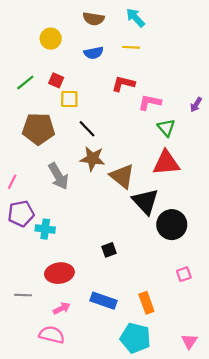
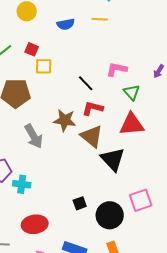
red L-shape: (123, 84) -> (93, 108), moved
black line: (87, 129) -> (86, 83), moved
black circle: (172, 225) -> (110, 215), moved
pink square: (184, 274) -> (141, 200), moved, size x1.6

